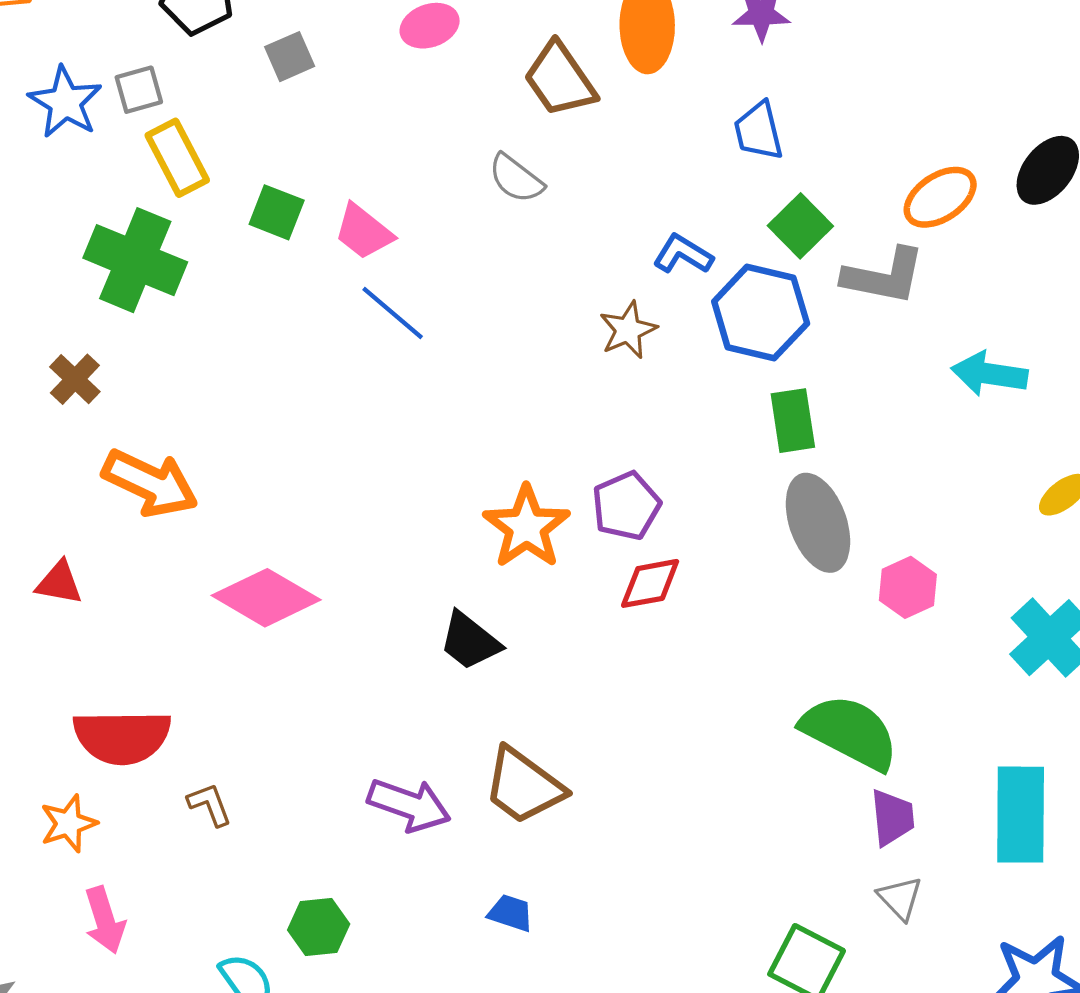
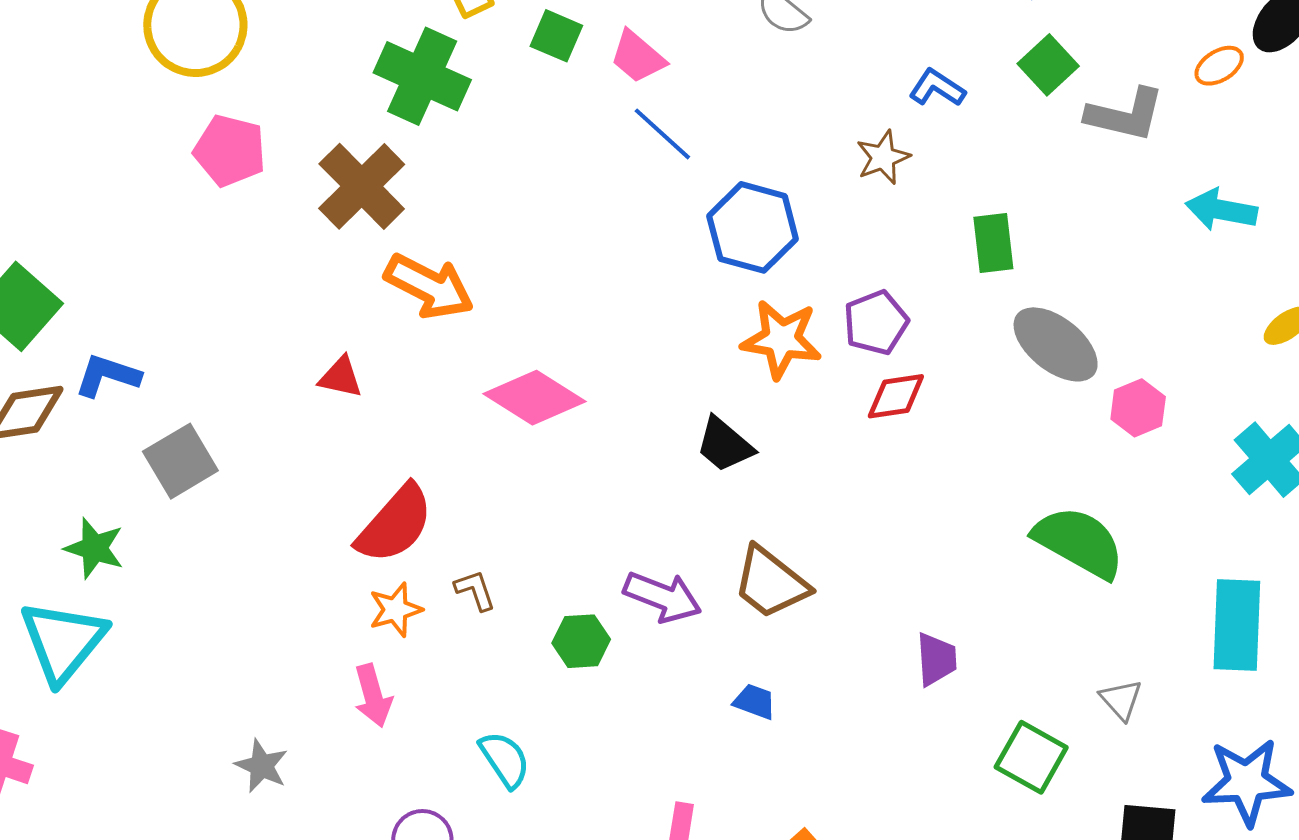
orange ellipse: (940, 197) -> (1219, 66), moved, size x0.7
blue hexagon: (761, 312) -> (753, 227), moved
brown cross: (75, 379) -> (362, 186), size x1.8
green rectangle: (793, 421) -> (993, 243), moved
gray ellipse: (818, 523) -> (1056, 344), turned -34
orange star: (526, 527) -> (781, 339), turned -30
red semicircle: (122, 737) -> (395, 524), turned -50
purple trapezoid: (892, 818) -> (936, 659), moved
orange star: (68, 823) -> (395, 610), moved
green hexagon: (319, 927) -> (581, 641), moved

